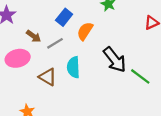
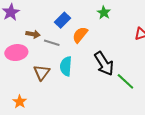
brown arrow: (34, 36) -> (33, 34), turned -32
gray line: (55, 43) -> (52, 43), turned 42
brown triangle: (48, 77) -> (42, 72), turned 30

